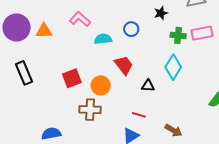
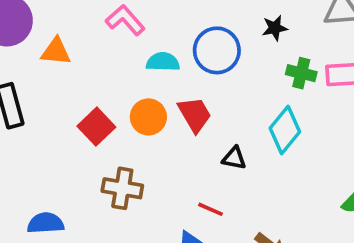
blue circle: (131, 29) -> (217, 50), size x1.6
orange triangle: (44, 31) -> (56, 51), moved
red square: (72, 78) -> (96, 127), turned -30
orange circle: (101, 85) -> (148, 117), moved

